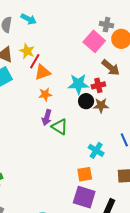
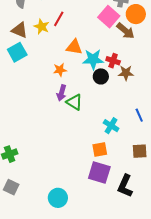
red line: (35, 61) -> (59, 19), moved
brown arrow: (111, 68) -> (126, 31), moved
orange triangle: (43, 72) -> (74, 47), moved, turned 30
red cross: (98, 85) -> (113, 61), turned 32
brown star: (101, 105) -> (126, 73), moved

